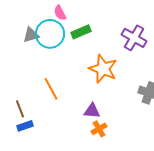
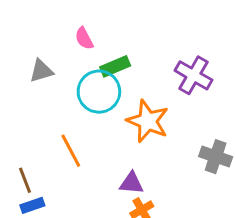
cyan circle: (50, 34) -> (99, 92), moved

